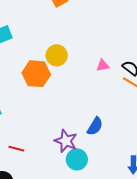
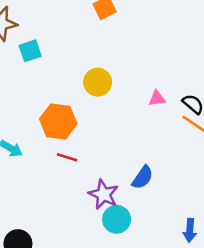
orange hexagon: (36, 74) -> (58, 121), moved
red line: (16, 149) -> (67, 157), moved

